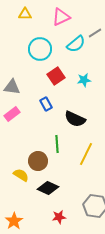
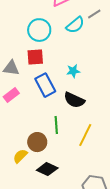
red square: (56, 76) -> (35, 57), moved, turned 30
cyan star: (84, 80) -> (73, 71), moved
blue rectangle: (46, 104) -> (45, 85), size x1.6
yellow semicircle: (21, 175) -> (20, 156), turned -77

